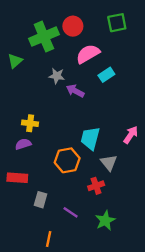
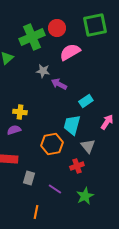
green square: (117, 23) -> (95, 25), size x1.4
cyan rectangle: (106, 75) -> (86, 101), moved

